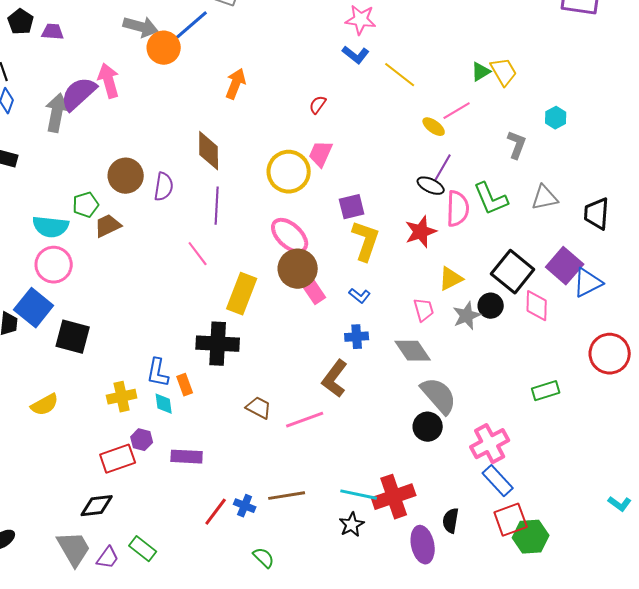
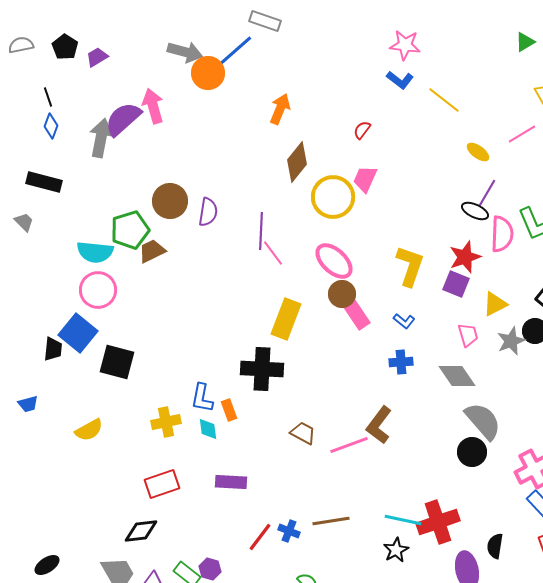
purple trapezoid: (53, 32) -> (97, 57), turned -35
green triangle: (481, 72) -> (525, 42), moved
pink line: (457, 111) -> (522, 134), moved
brown diamond: (209, 151) -> (297, 162), moved, turned 39
green pentagon: (86, 205) -> (130, 230), size x1.5
purple square: (352, 207) -> (456, 284), moved, turned 36
pink line: (198, 254) -> (273, 253), moved
brown circle: (298, 269) -> (342, 294), size x0.7
brown L-shape: (335, 379) -> (379, 425), moved
purple hexagon: (142, 440) -> (210, 569), moved

